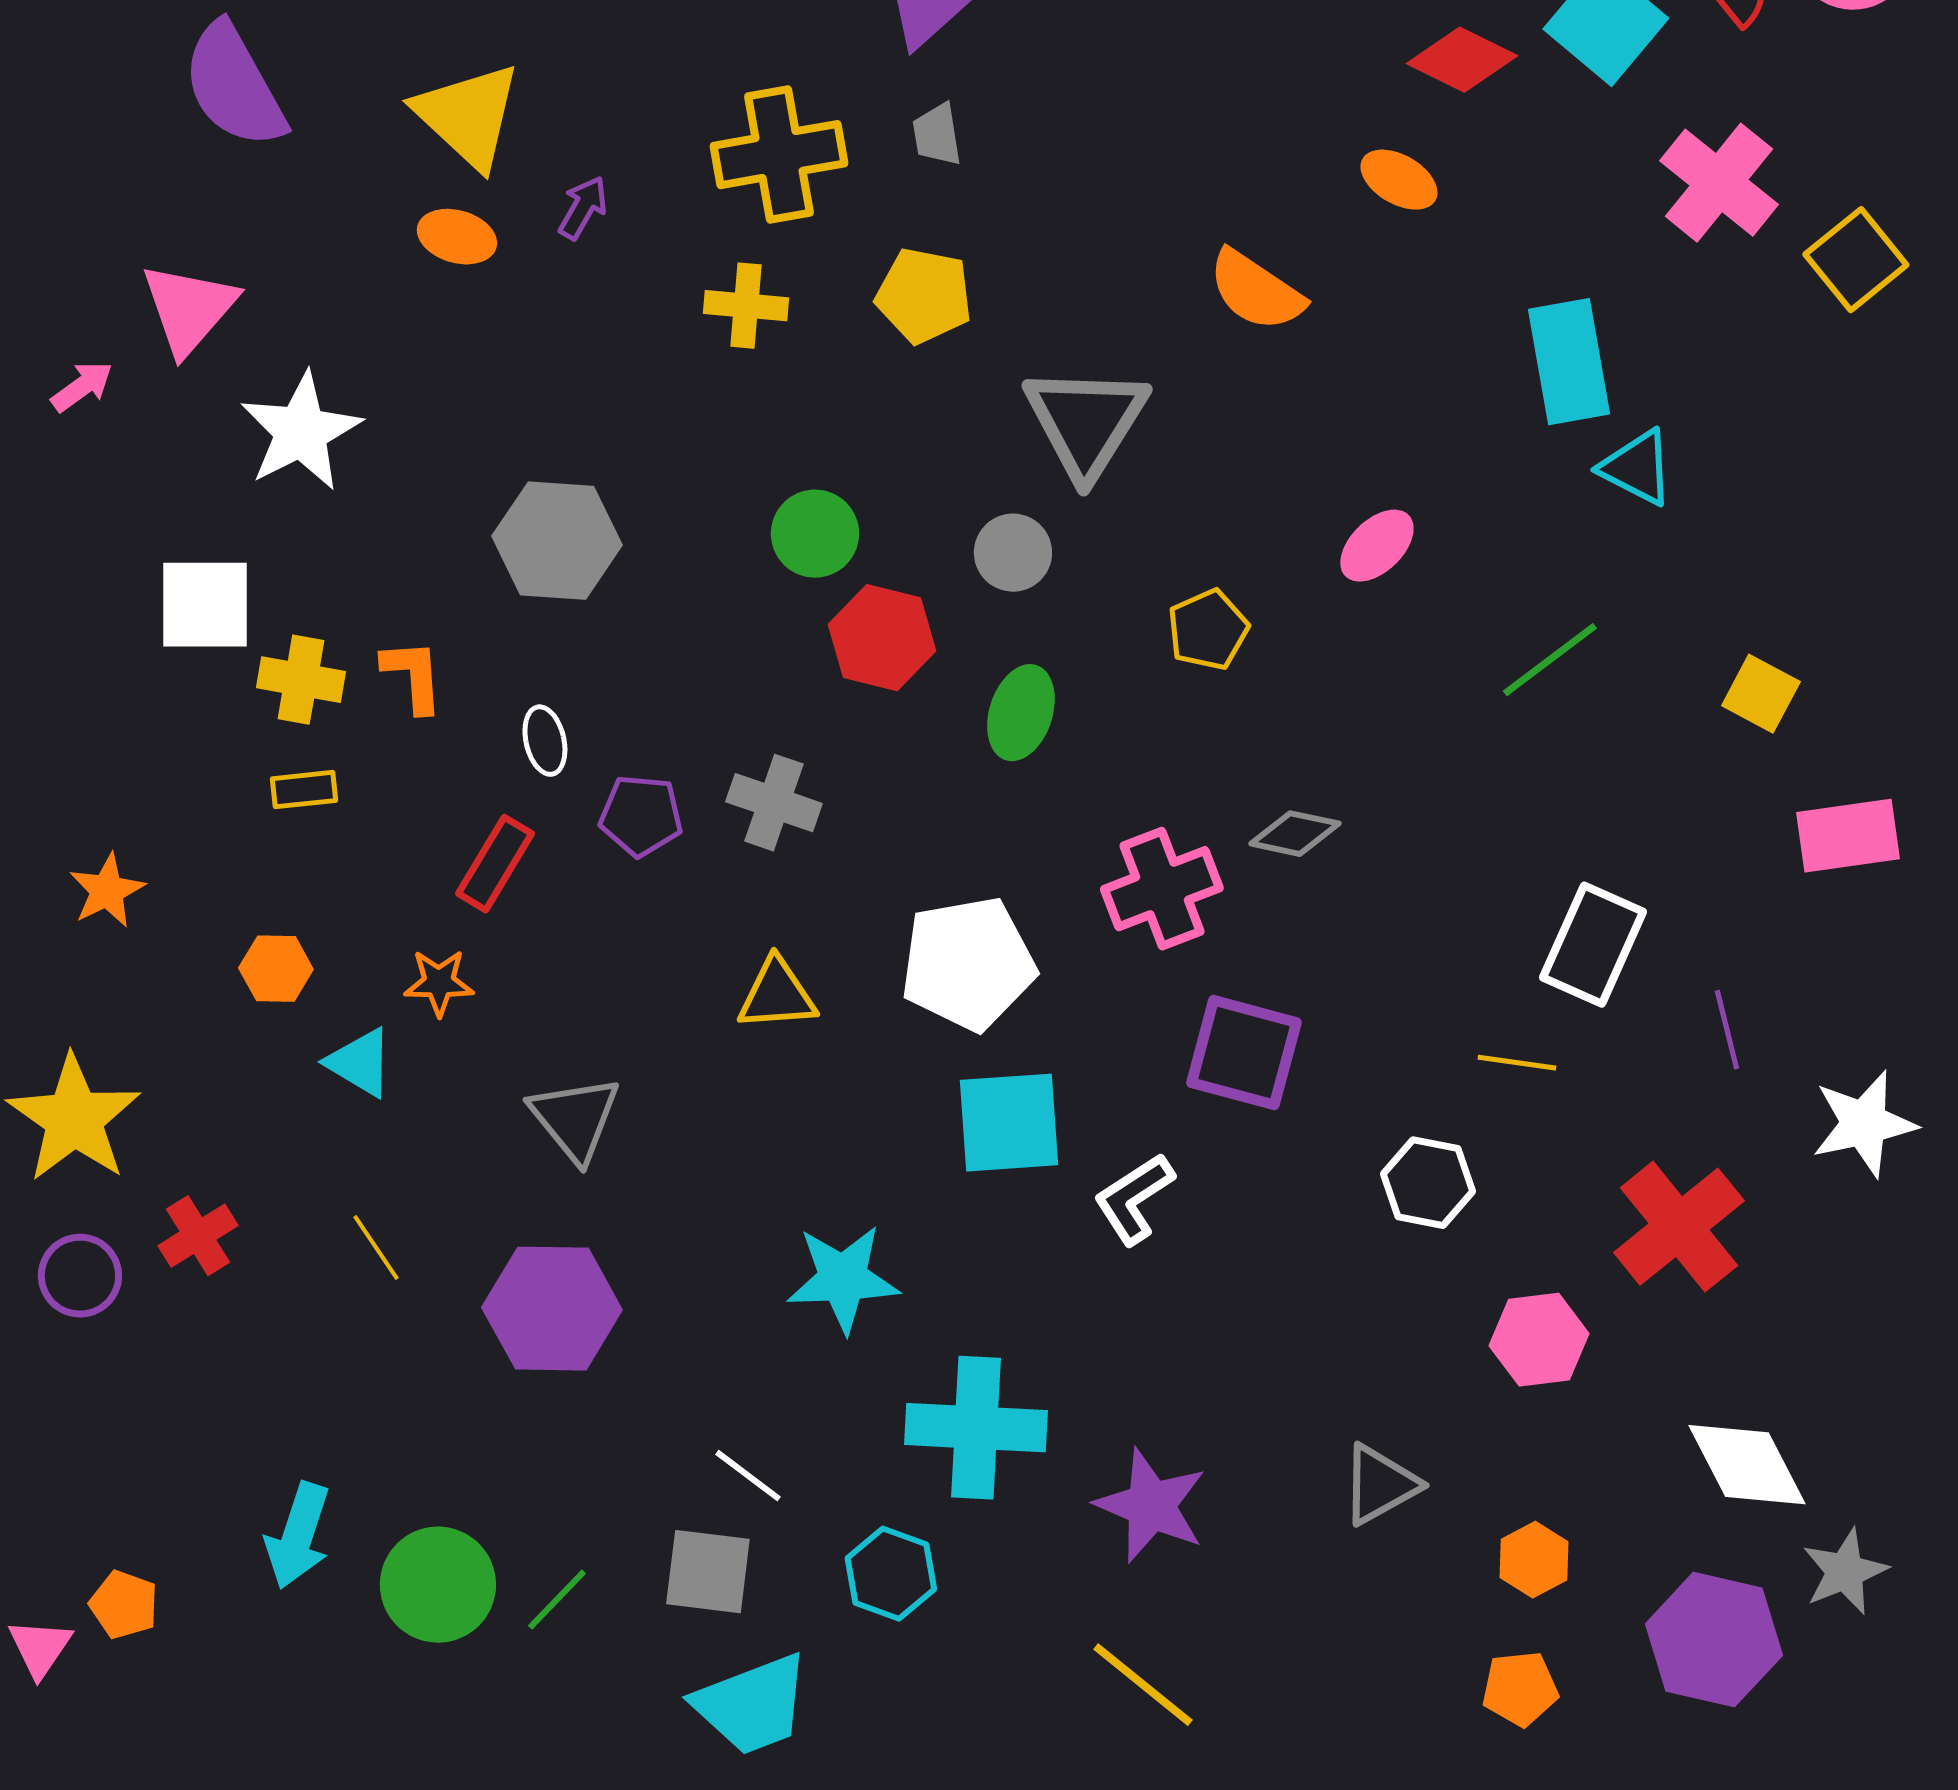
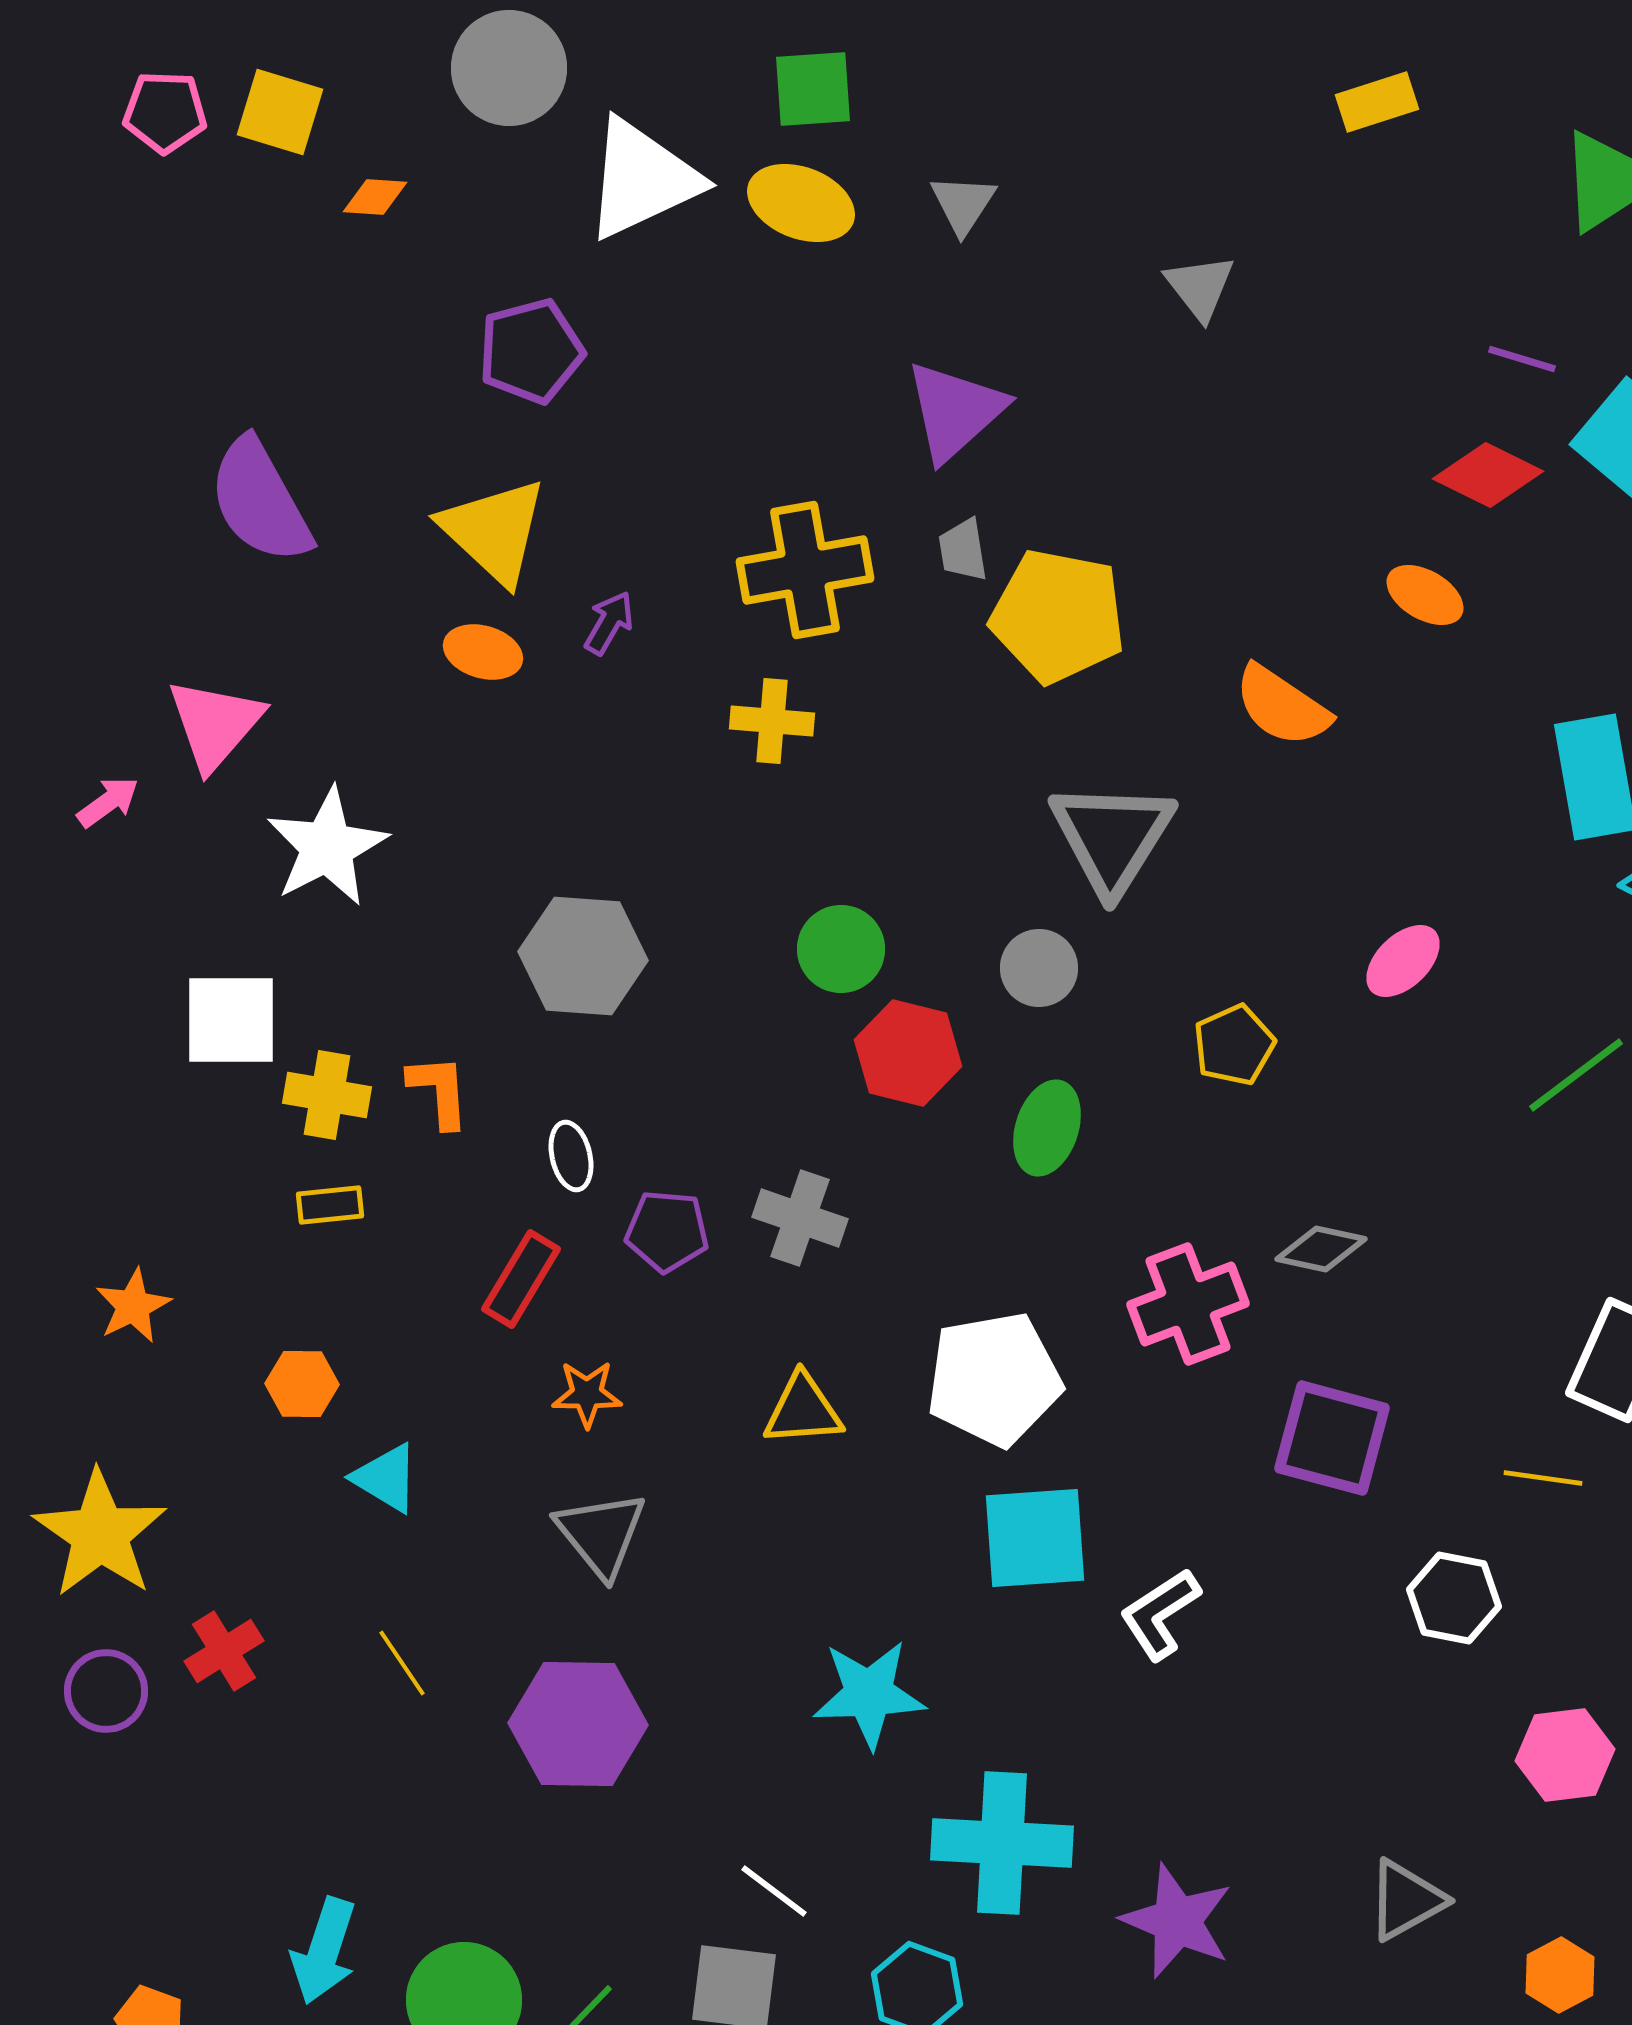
yellow pentagon: (924, 296) -> (1058, 616), moved, size x1.4
orange star: (439, 983) -> (587, 1394), moved
purple square: (1244, 1053) -> (1332, 1438), moved

